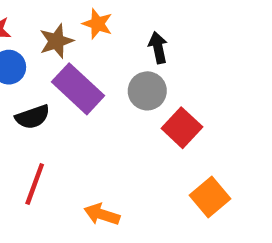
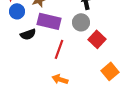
purple rectangle: (78, 89) -> (49, 21), turned -30
red line: (35, 184) -> (59, 49), moved

